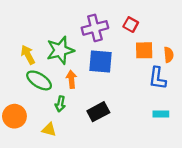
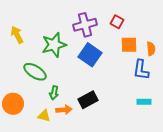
yellow arrow: (28, 55) -> (17, 35), moved
blue square: (100, 61) -> (90, 55), turned 30
orange arrow: (71, 79) -> (64, 110), moved, turned 91

